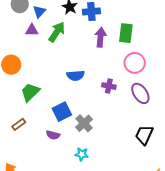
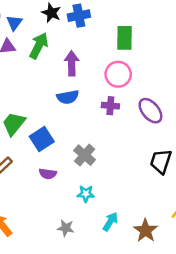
purple arrow: (100, 37) -> (72, 63), moved
pink circle: (135, 63) -> (118, 74), moved
blue square: (62, 112) -> (42, 139), moved

